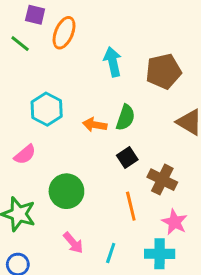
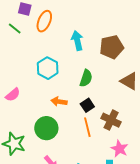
cyan hexagon: (47, 109) -> (48, 68), moved
orange arrow: (95, 125) -> (59, 102), moved
pink semicircle: (25, 154) -> (13, 95), moved
orange line: (131, 206) -> (87, 127), moved

